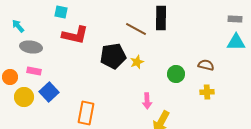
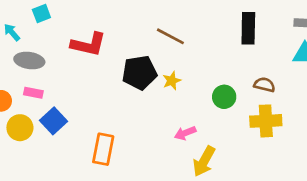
cyan square: (61, 12) -> (41, 13), moved, turned -32
black rectangle: (161, 18) -> (248, 28), moved
yellow cross: (207, 92) -> (266, 121), size x1.6
pink arrow: (147, 101) -> (185, 133), turned 70

